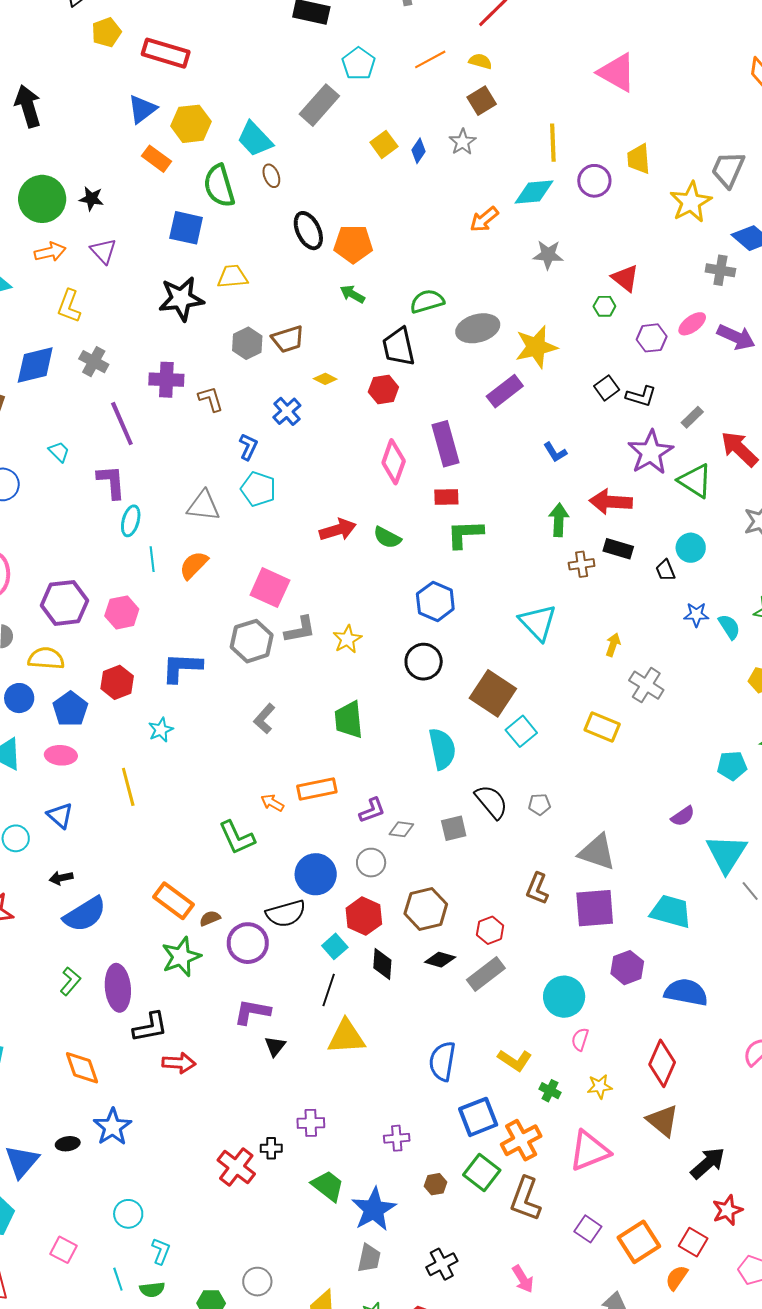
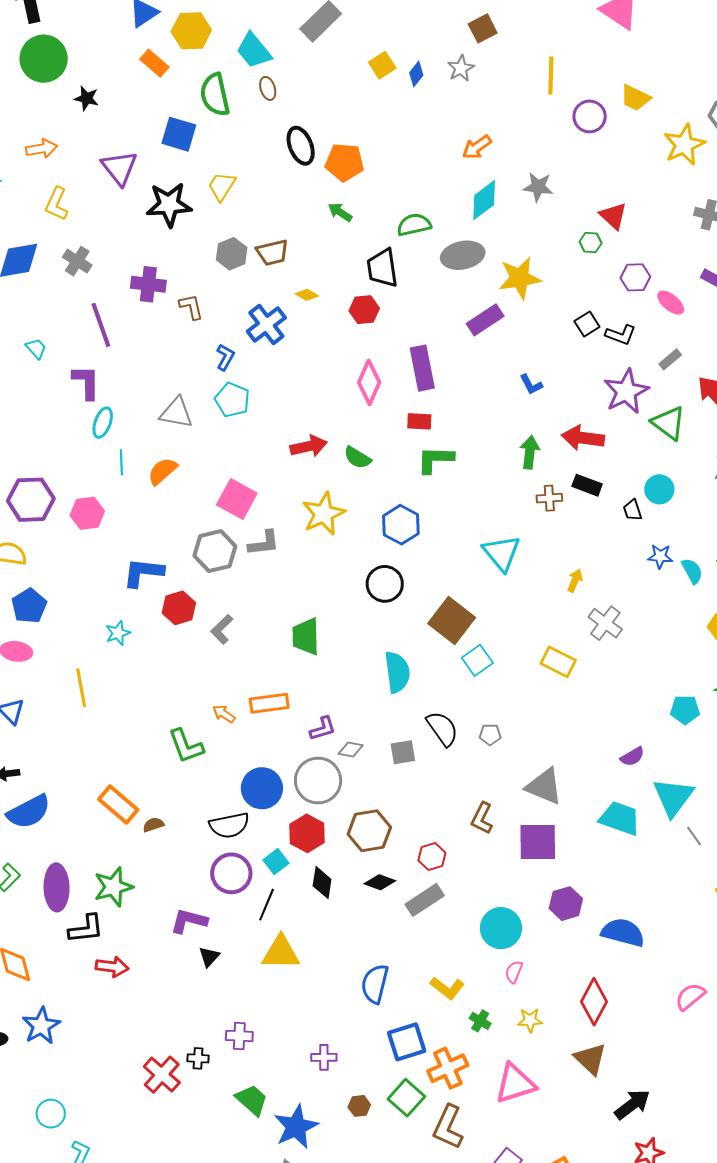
yellow trapezoid: (639, 159) -> (635, 98), turned -64
cyan diamond: (534, 192) -> (484, 200), moved, turned -36
green circle: (42, 199) -> (44, 59), moved
purple triangle: (103, 251) -> (119, 168), moved, size x1.4
yellow trapezoid: (233, 277) -> (222, 186), turned -56
pink ellipse: (692, 324) -> (671, 303), moved, turned 72
blue cross: (287, 411) -> (266, 324), size x1.4
yellow star: (347, 639) -> (324, 514), moved, size x1.5
red hexagon: (117, 682) -> (179, 608), moved
gray circle: (371, 863) -> (318, 780), size x1.6
cyan trapezoid: (671, 911) -> (620, 818), moved
purple circle: (248, 943) -> (231, 873), moved
green star: (181, 957) -> (113, 887), moved

